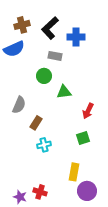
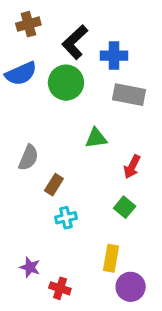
brown cross: (22, 25) -> (28, 24), moved
gray rectangle: (55, 56) -> (129, 95), moved, size x1.5
green circle: (44, 76) -> (66, 83), moved, size x1.5
green square: (83, 138) -> (125, 207), turned -32
purple star: (20, 197) -> (30, 267), moved

